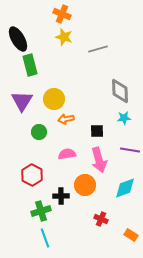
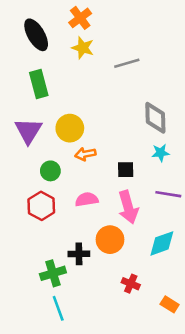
orange cross: (62, 14) -> (80, 18), turned 30
black ellipse: (18, 39) -> (36, 35), moved
red hexagon: (32, 175) -> (41, 206), moved

